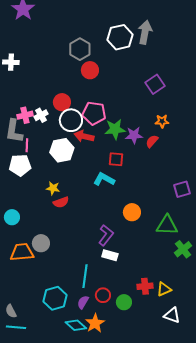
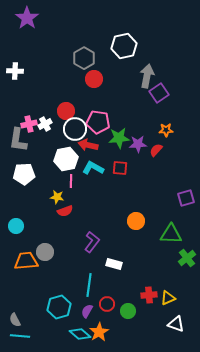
gray arrow: (145, 32) -> (147, 76), moved
pink line: (27, 145) -> (71, 181), moved
cyan L-shape: (104, 179) -> (93, 168), moved
purple L-shape: (106, 235) -> (92, 242), moved

